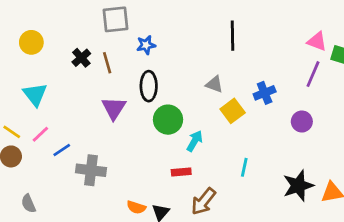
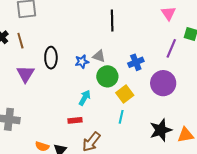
pink triangle: (317, 41) -> (168, 13), moved, turned 35
blue star: (146, 45) -> (82, 62), moved
yellow square: (233, 111) -> (125, 94), moved
green circle: (168, 120) -> (107, 76), moved
purple circle: (302, 122) -> (163, 83), size x1.6

